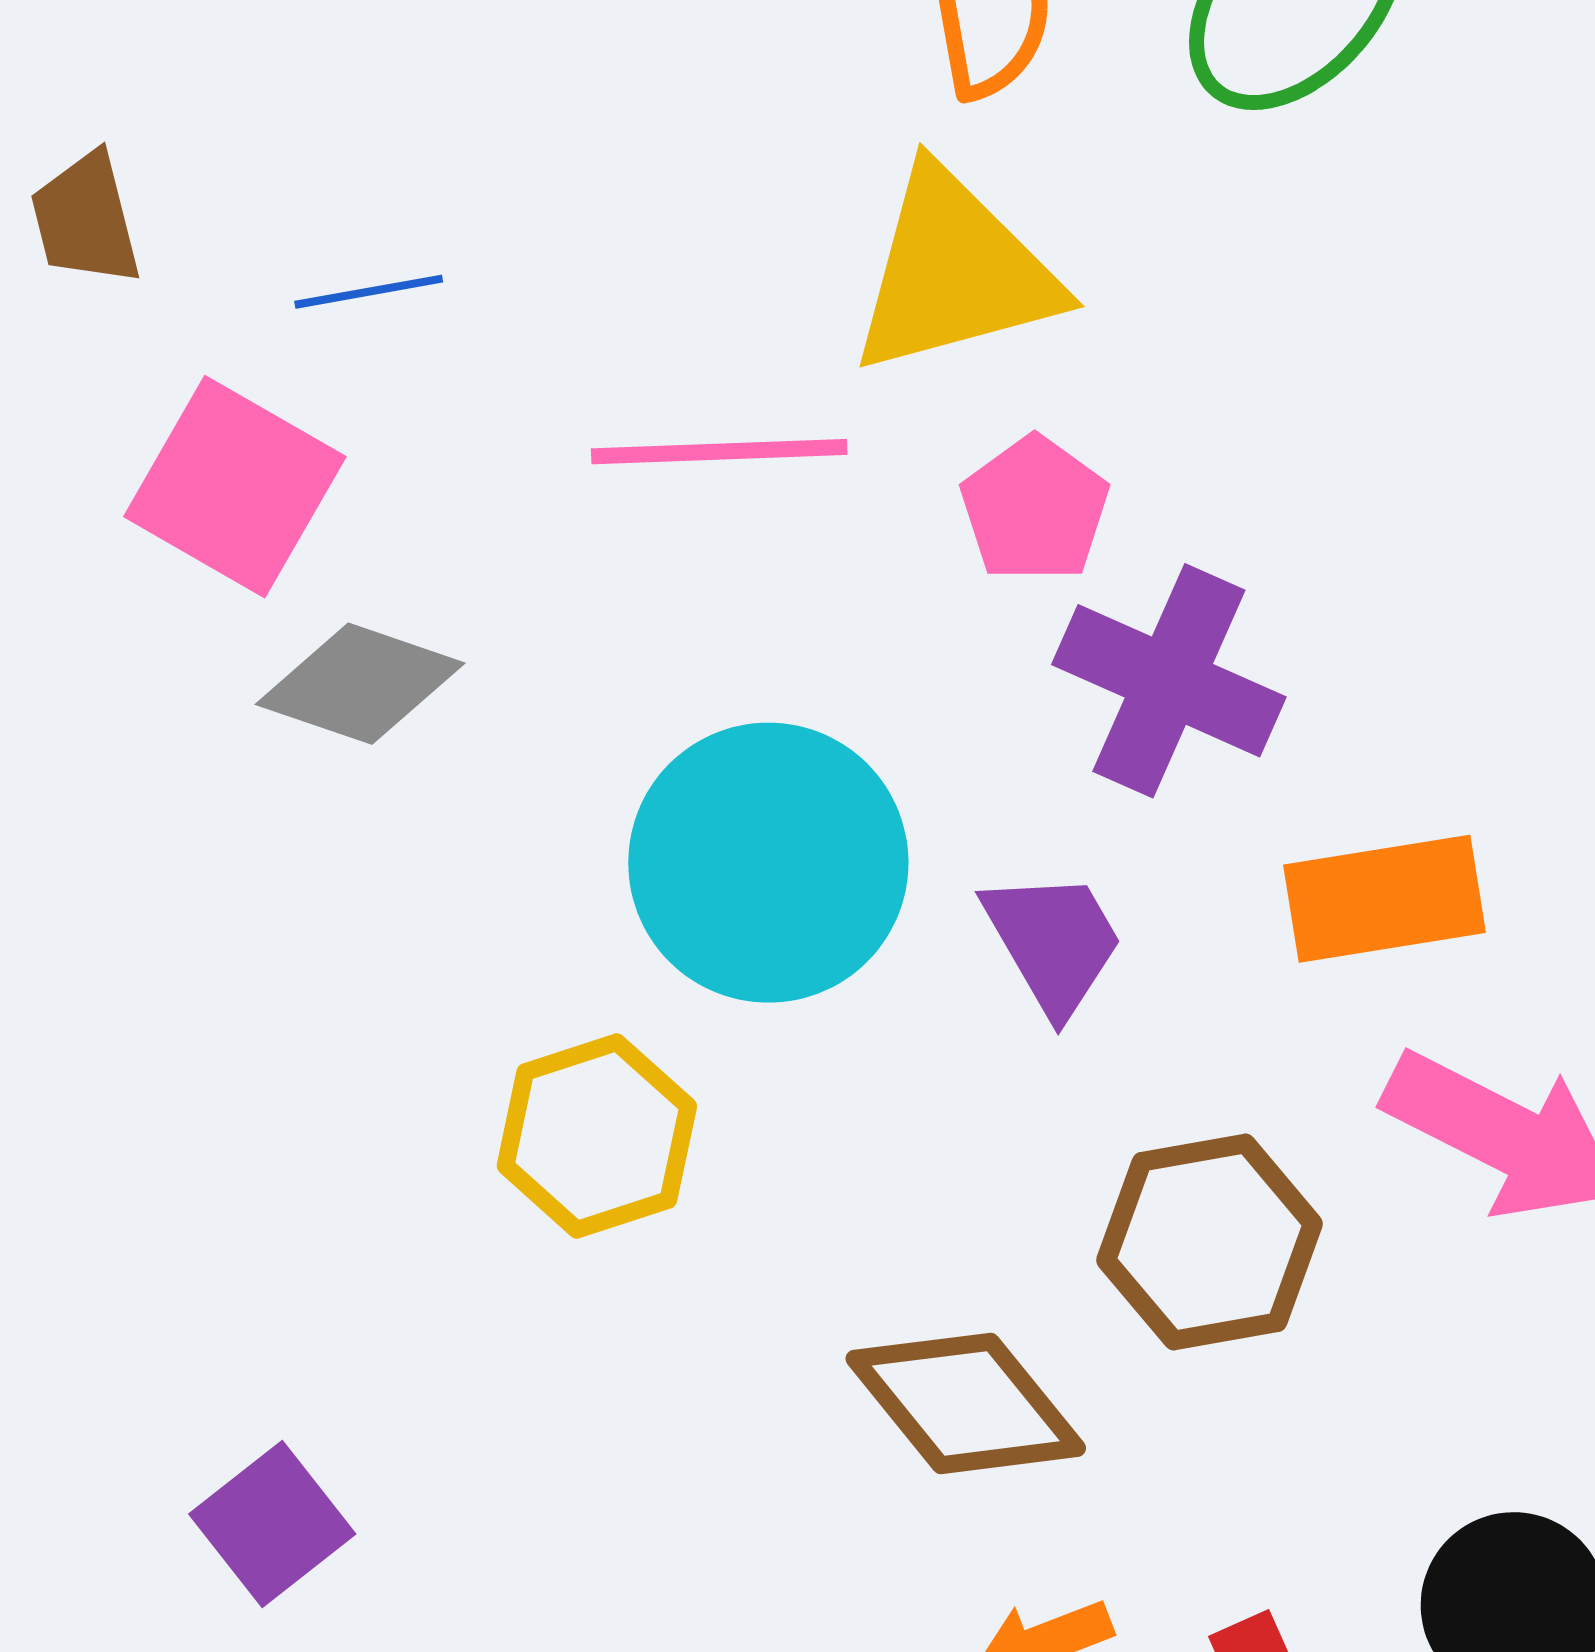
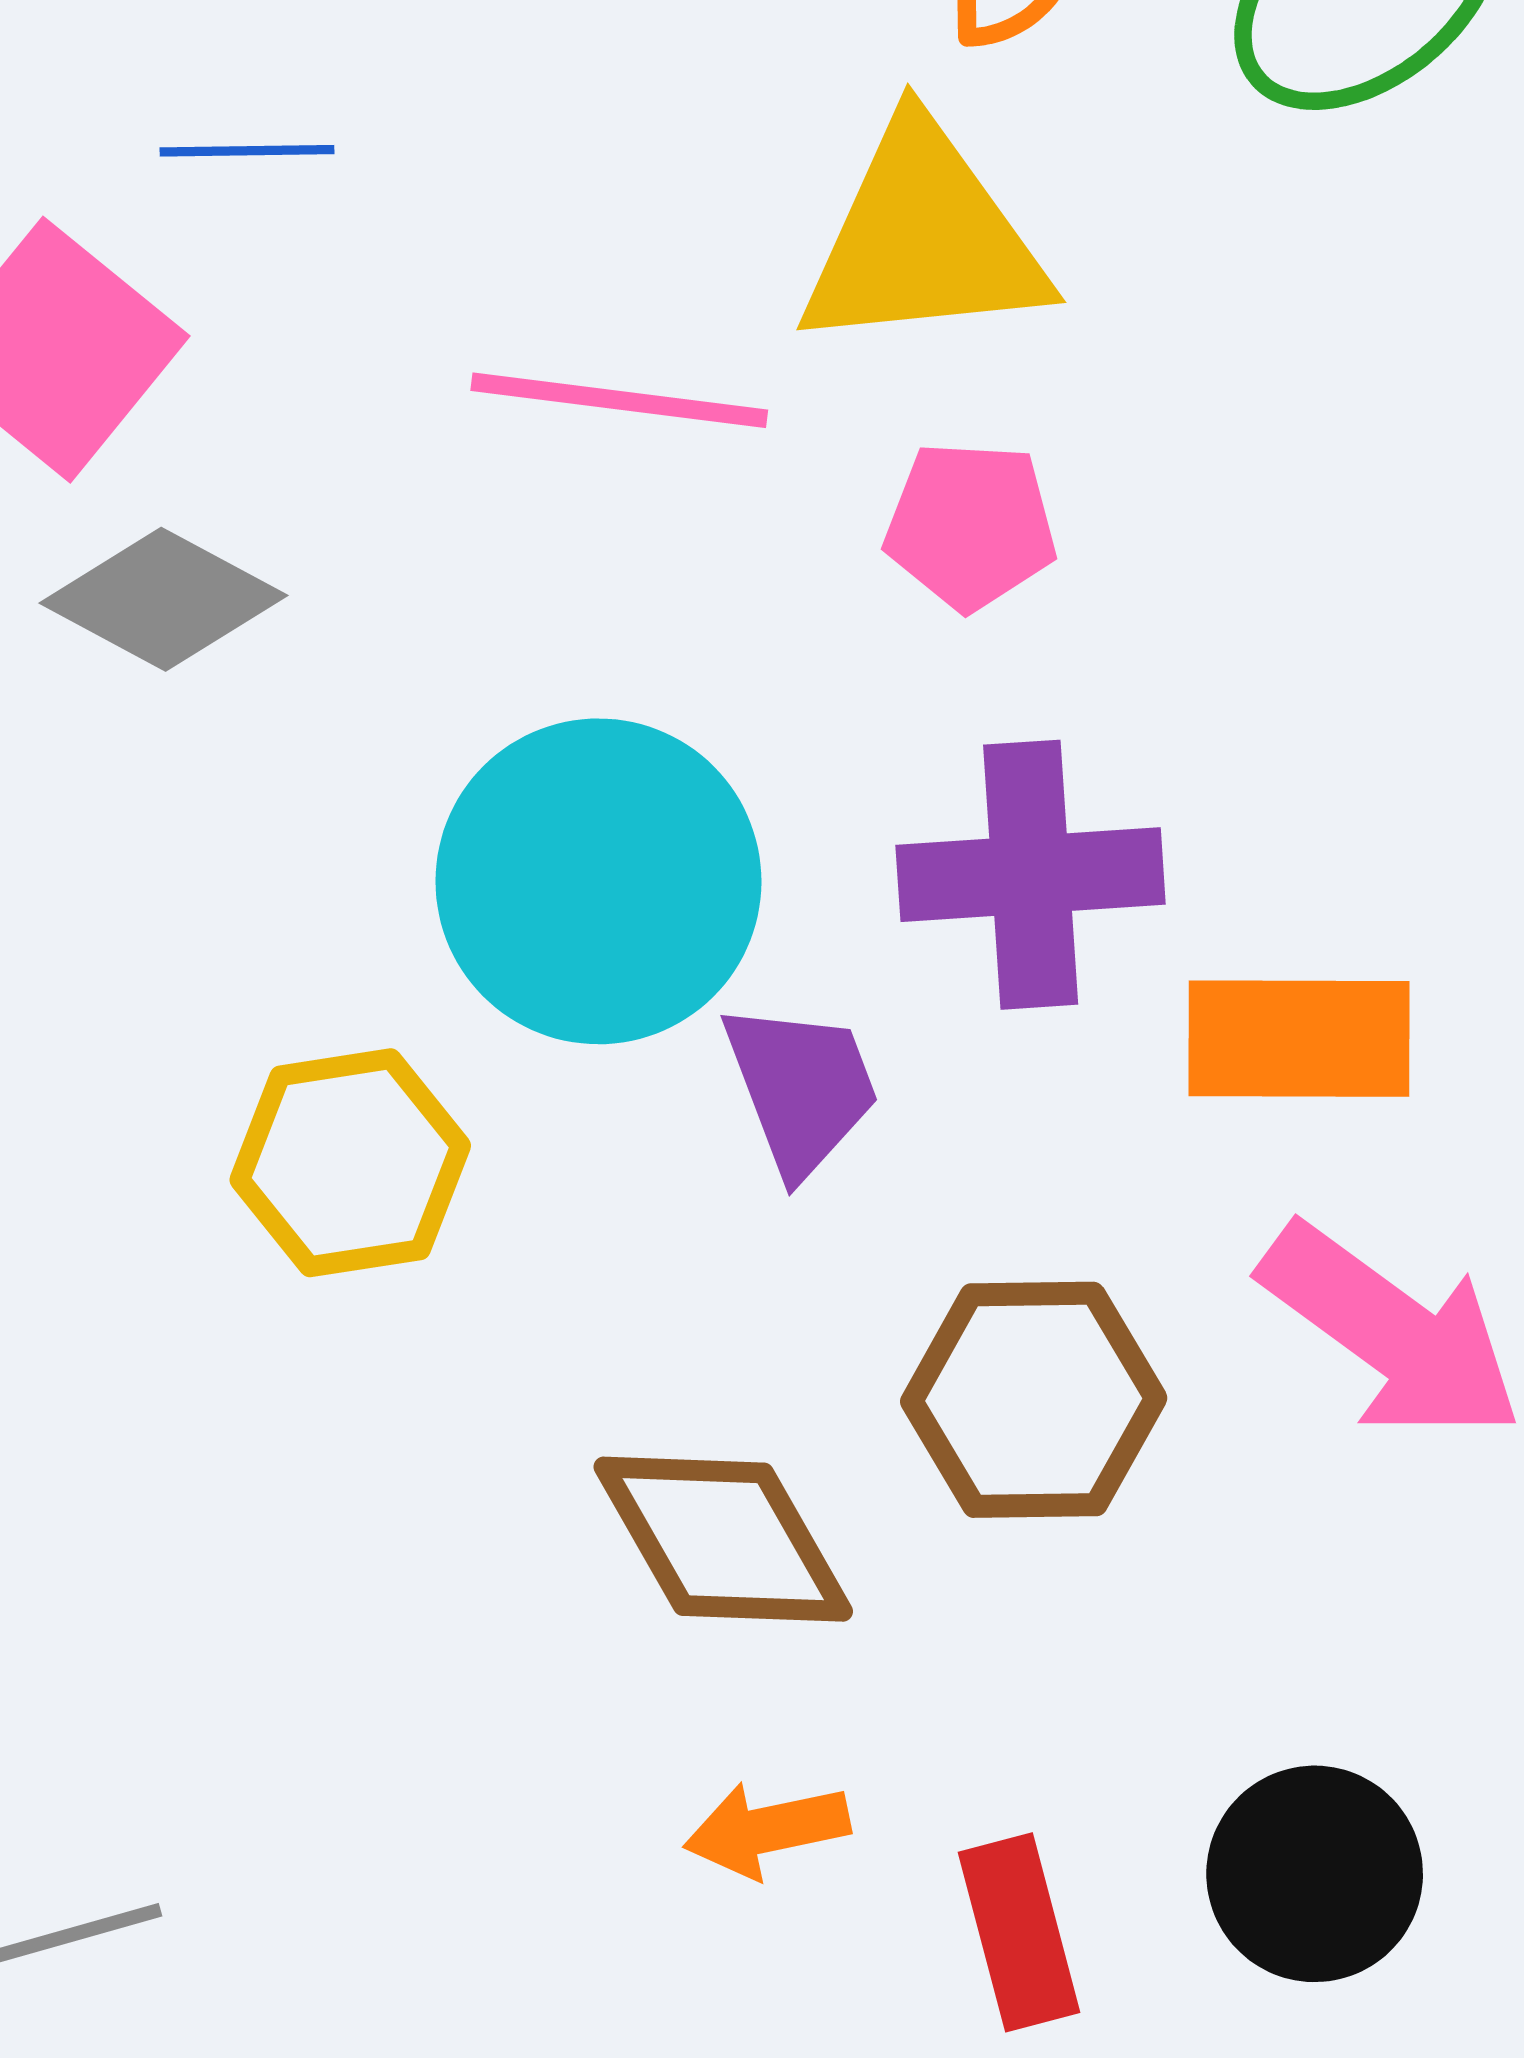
pink pentagon: (1035, 509) -> (971, 525), turned 30
purple cross: (1169, 681) -> (1031, 875), moved, turned -37
purple trapezoid: (1053, 942) -> (801, 1088), moved

